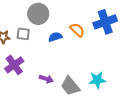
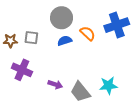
gray circle: (38, 14) -> (62, 18), moved
purple cross: (14, 65) -> (22, 70), turned -30

